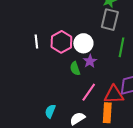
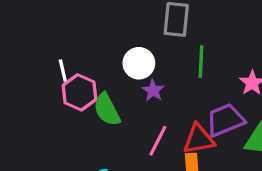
pink hexagon: (61, 42) -> (79, 92), moved
green semicircle: (75, 69) -> (107, 109), moved, size x1.5

